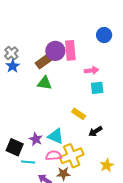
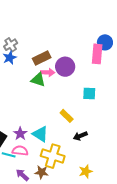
pink rectangle: (70, 50) -> (97, 54), moved
purple circle: (55, 51) -> (65, 67), moved
pink arrow: (91, 70) -> (48, 72), moved
pink semicircle: (54, 156) -> (20, 151), moved
yellow cross: (72, 156) -> (53, 156), turned 30

